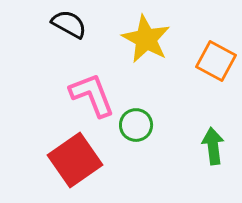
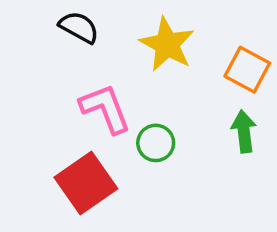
green arrow: (213, 146) -> (244, 131), moved

